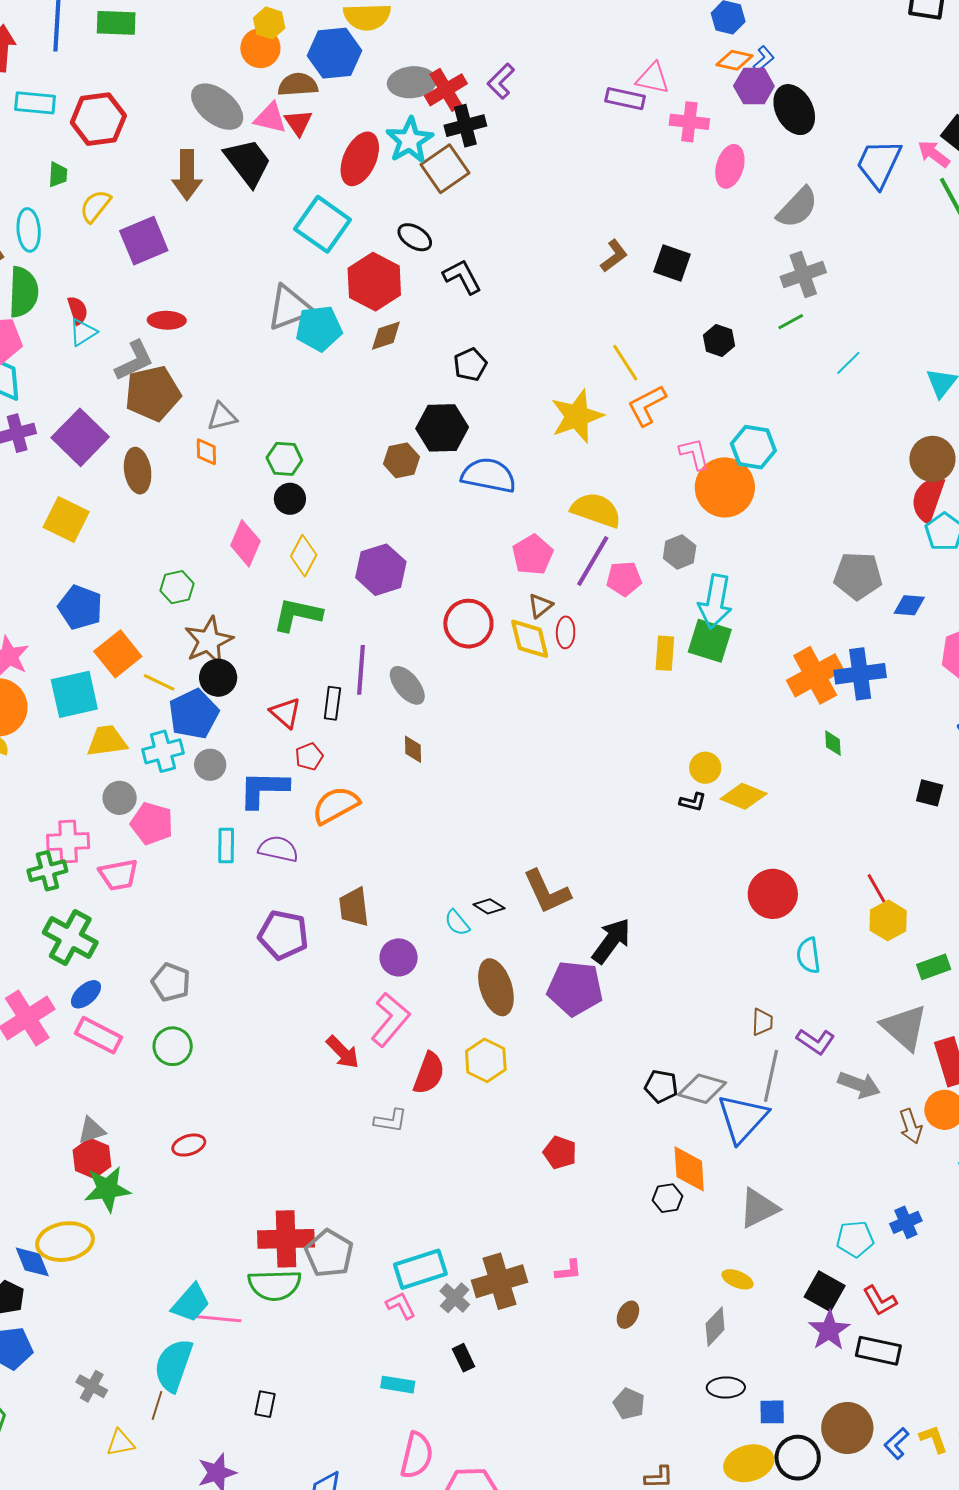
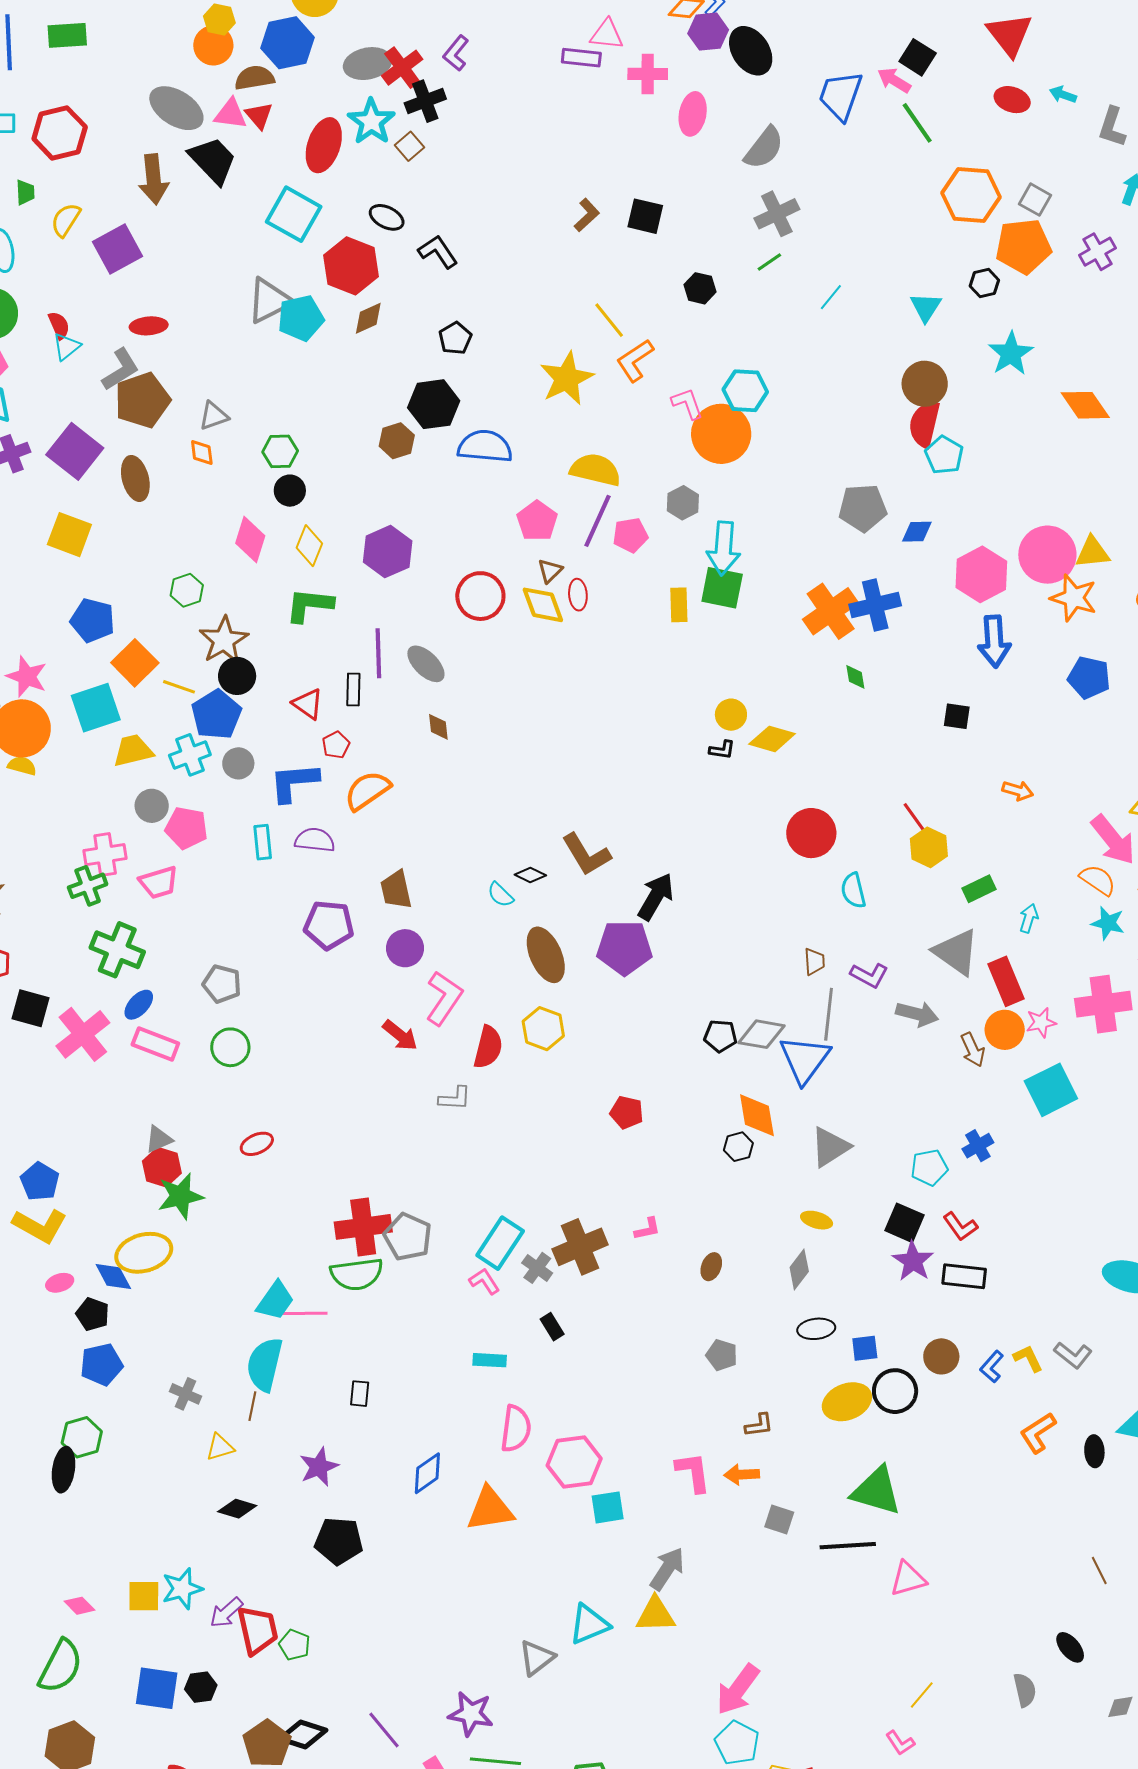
brown square: (445, 169) -> (409, 146), size x0.6
purple circle: (399, 957) -> (405, 948), moved
cyan rectangle: (420, 1269) -> (500, 1243), turned -33
brown circle: (847, 1428) -> (941, 1356), size x0.7

